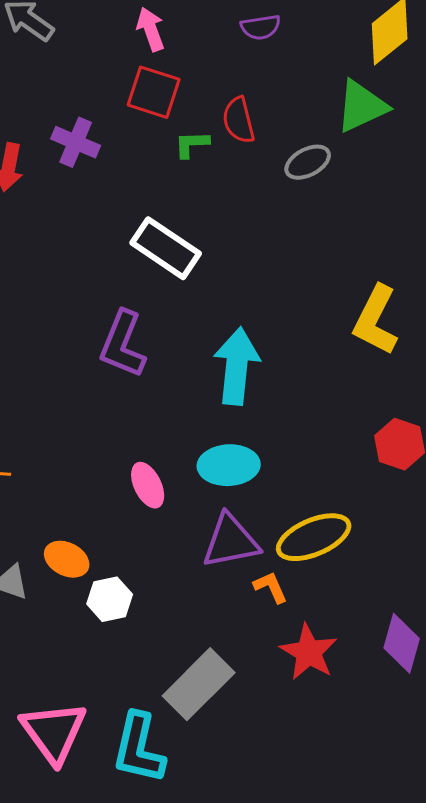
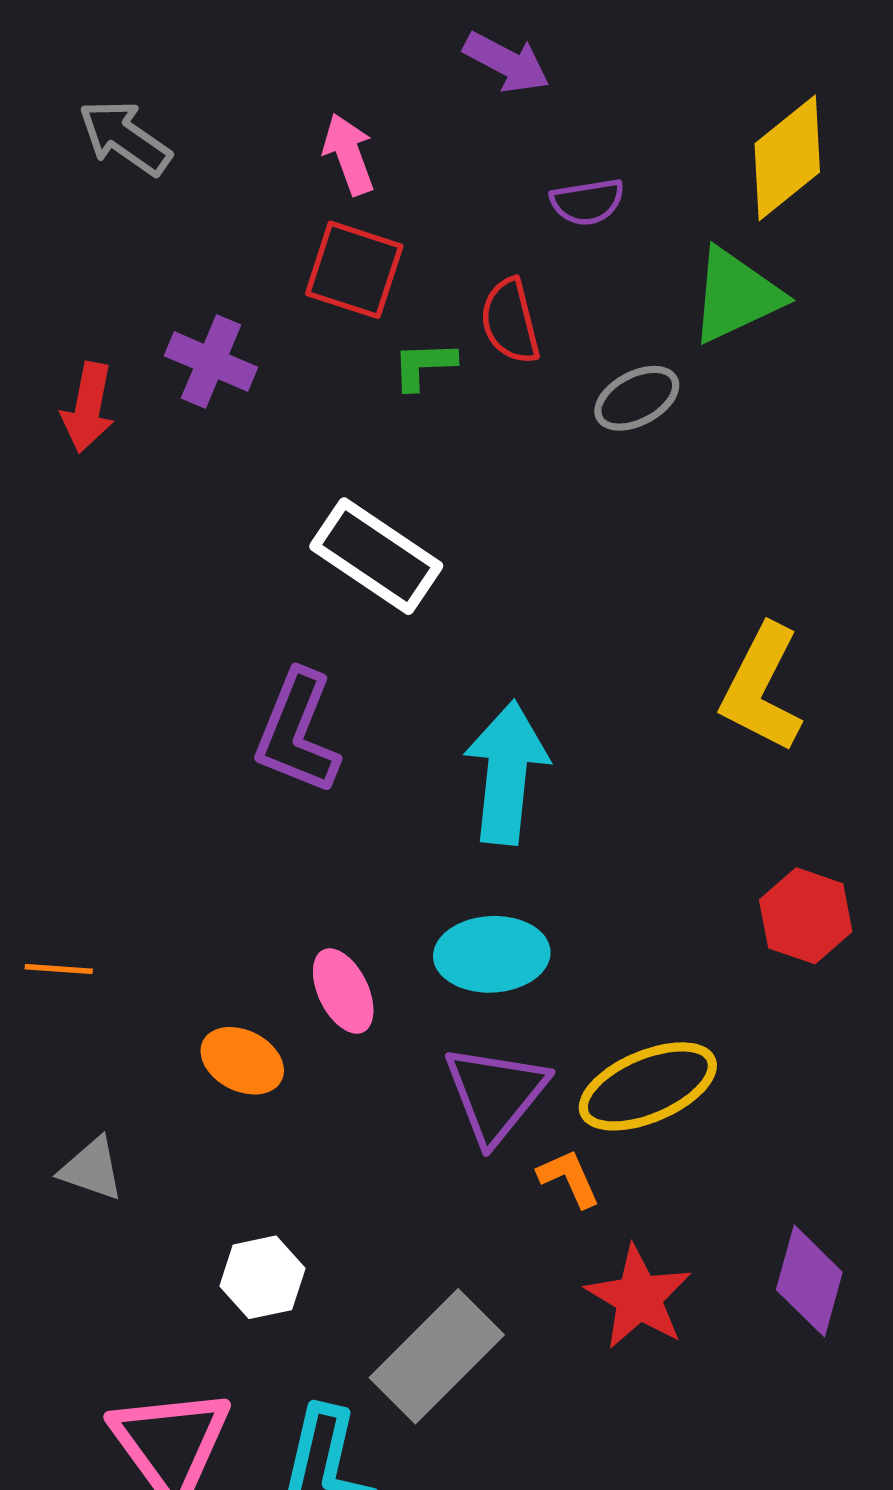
purple semicircle: (261, 27) -> (587, 202), moved
purple triangle: (231, 541) -> (495, 1094), turned -40
orange ellipse: (67, 559) -> (242, 1061), moved
white hexagon: (110, 599) -> (262, 1277), moved

